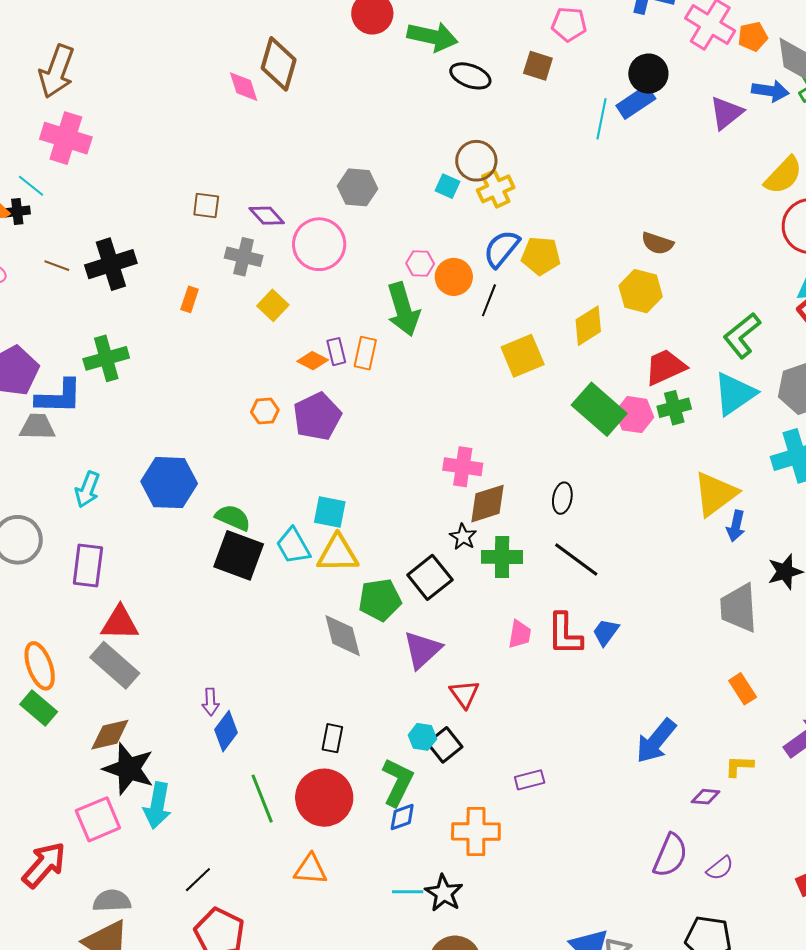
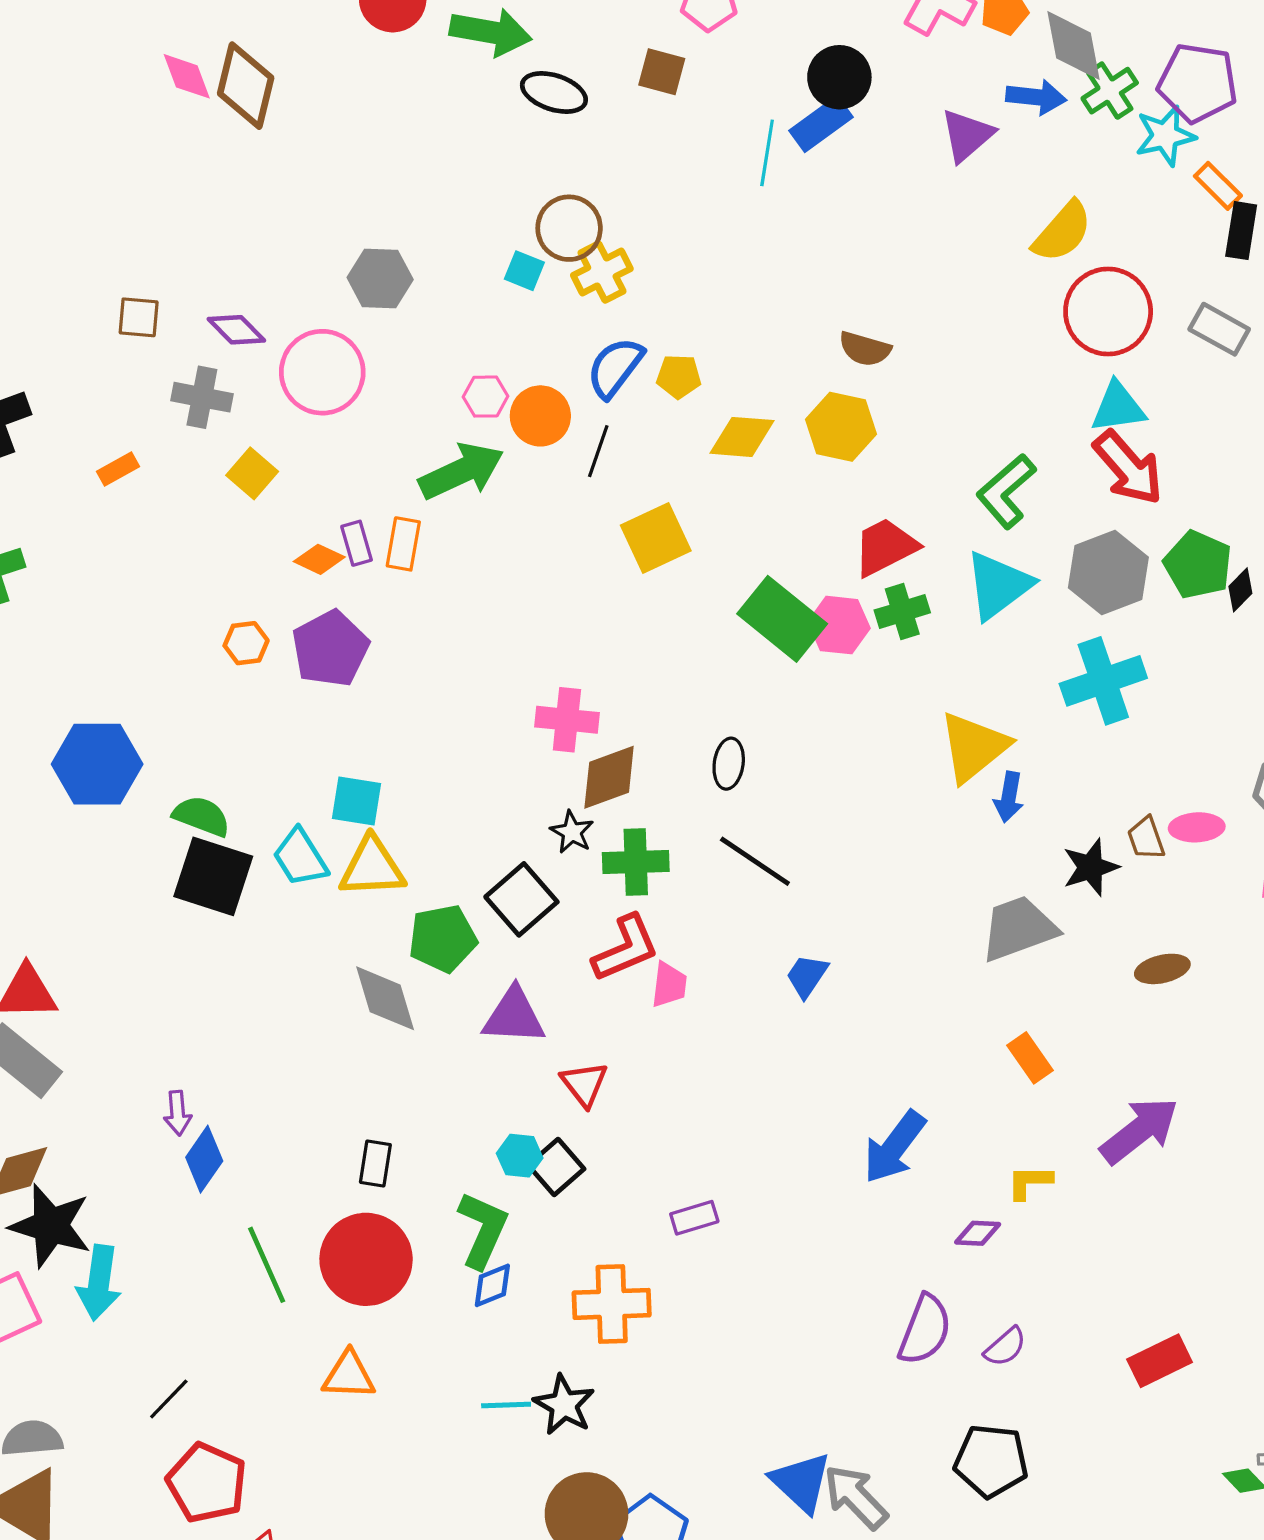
pink diamond: (244, 87) -> (187, 76), moved
yellow pentagon: (541, 256) -> (679, 376), size x0.7
orange rectangle: (190, 299) -> (118, 469), turned 45
green arrow: (403, 309) -> (461, 471), turned -96
yellow diamond: (588, 326) -> (742, 437), moved, turned 39
gray trapezoid: (739, 608) -> (1019, 928), turned 76
red L-shape: (565, 634) -> (626, 948), moved, turned -111
purple triangle: (422, 650) -> (514, 1016), turned 48

